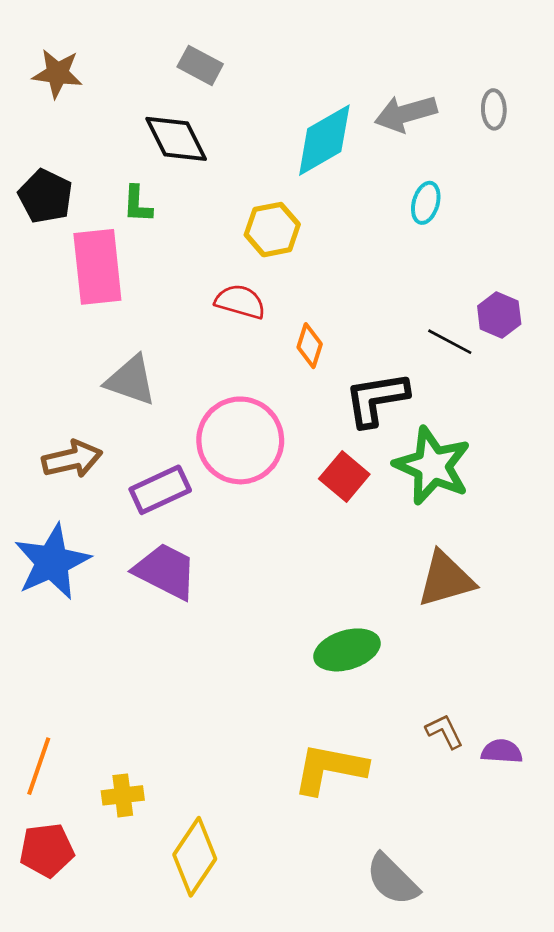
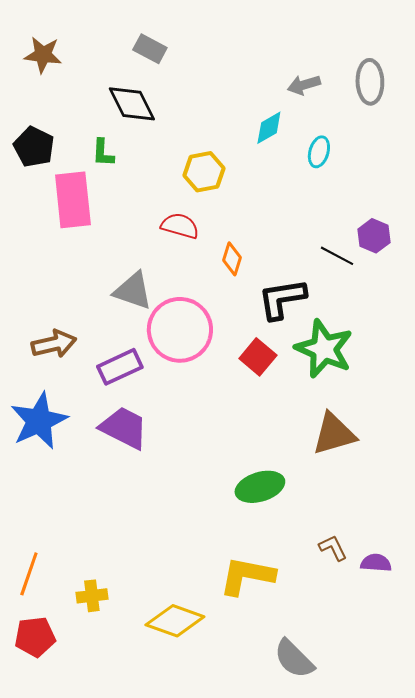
gray ellipse: (494, 109) -> (370, 82), size x1.5
gray arrow: (406, 113) -> (304, 85), size x0.7
cyan diamond: (324, 140) -> (269, 128), moved, size x0.6
gray triangle: (131, 380) -> (133, 291), moved
yellow diamond: (195, 857) -> (175, 621), moved, turned 76

